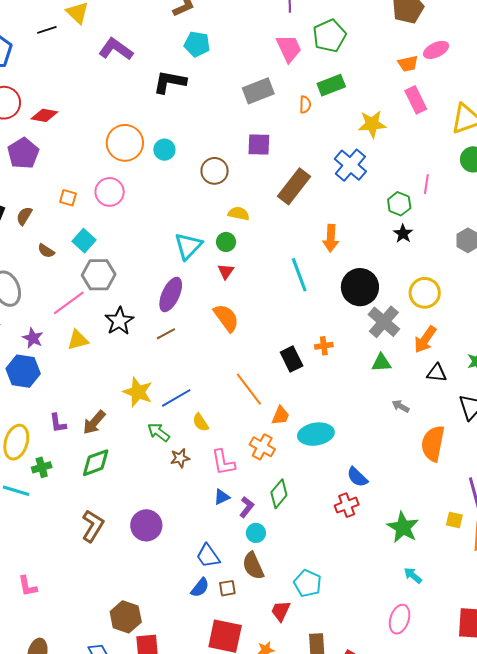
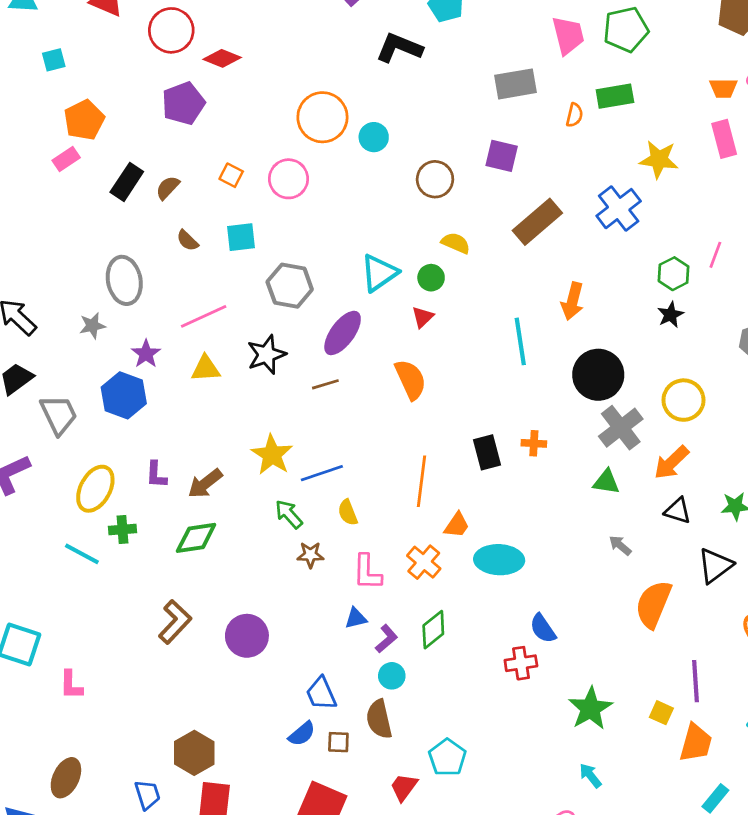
cyan square: (84, 241) -> (241, 237), turned 30
gray hexagon: (99, 275) -> (290, 286), moved
orange line: (249, 389) -> (421, 481), turned 33

